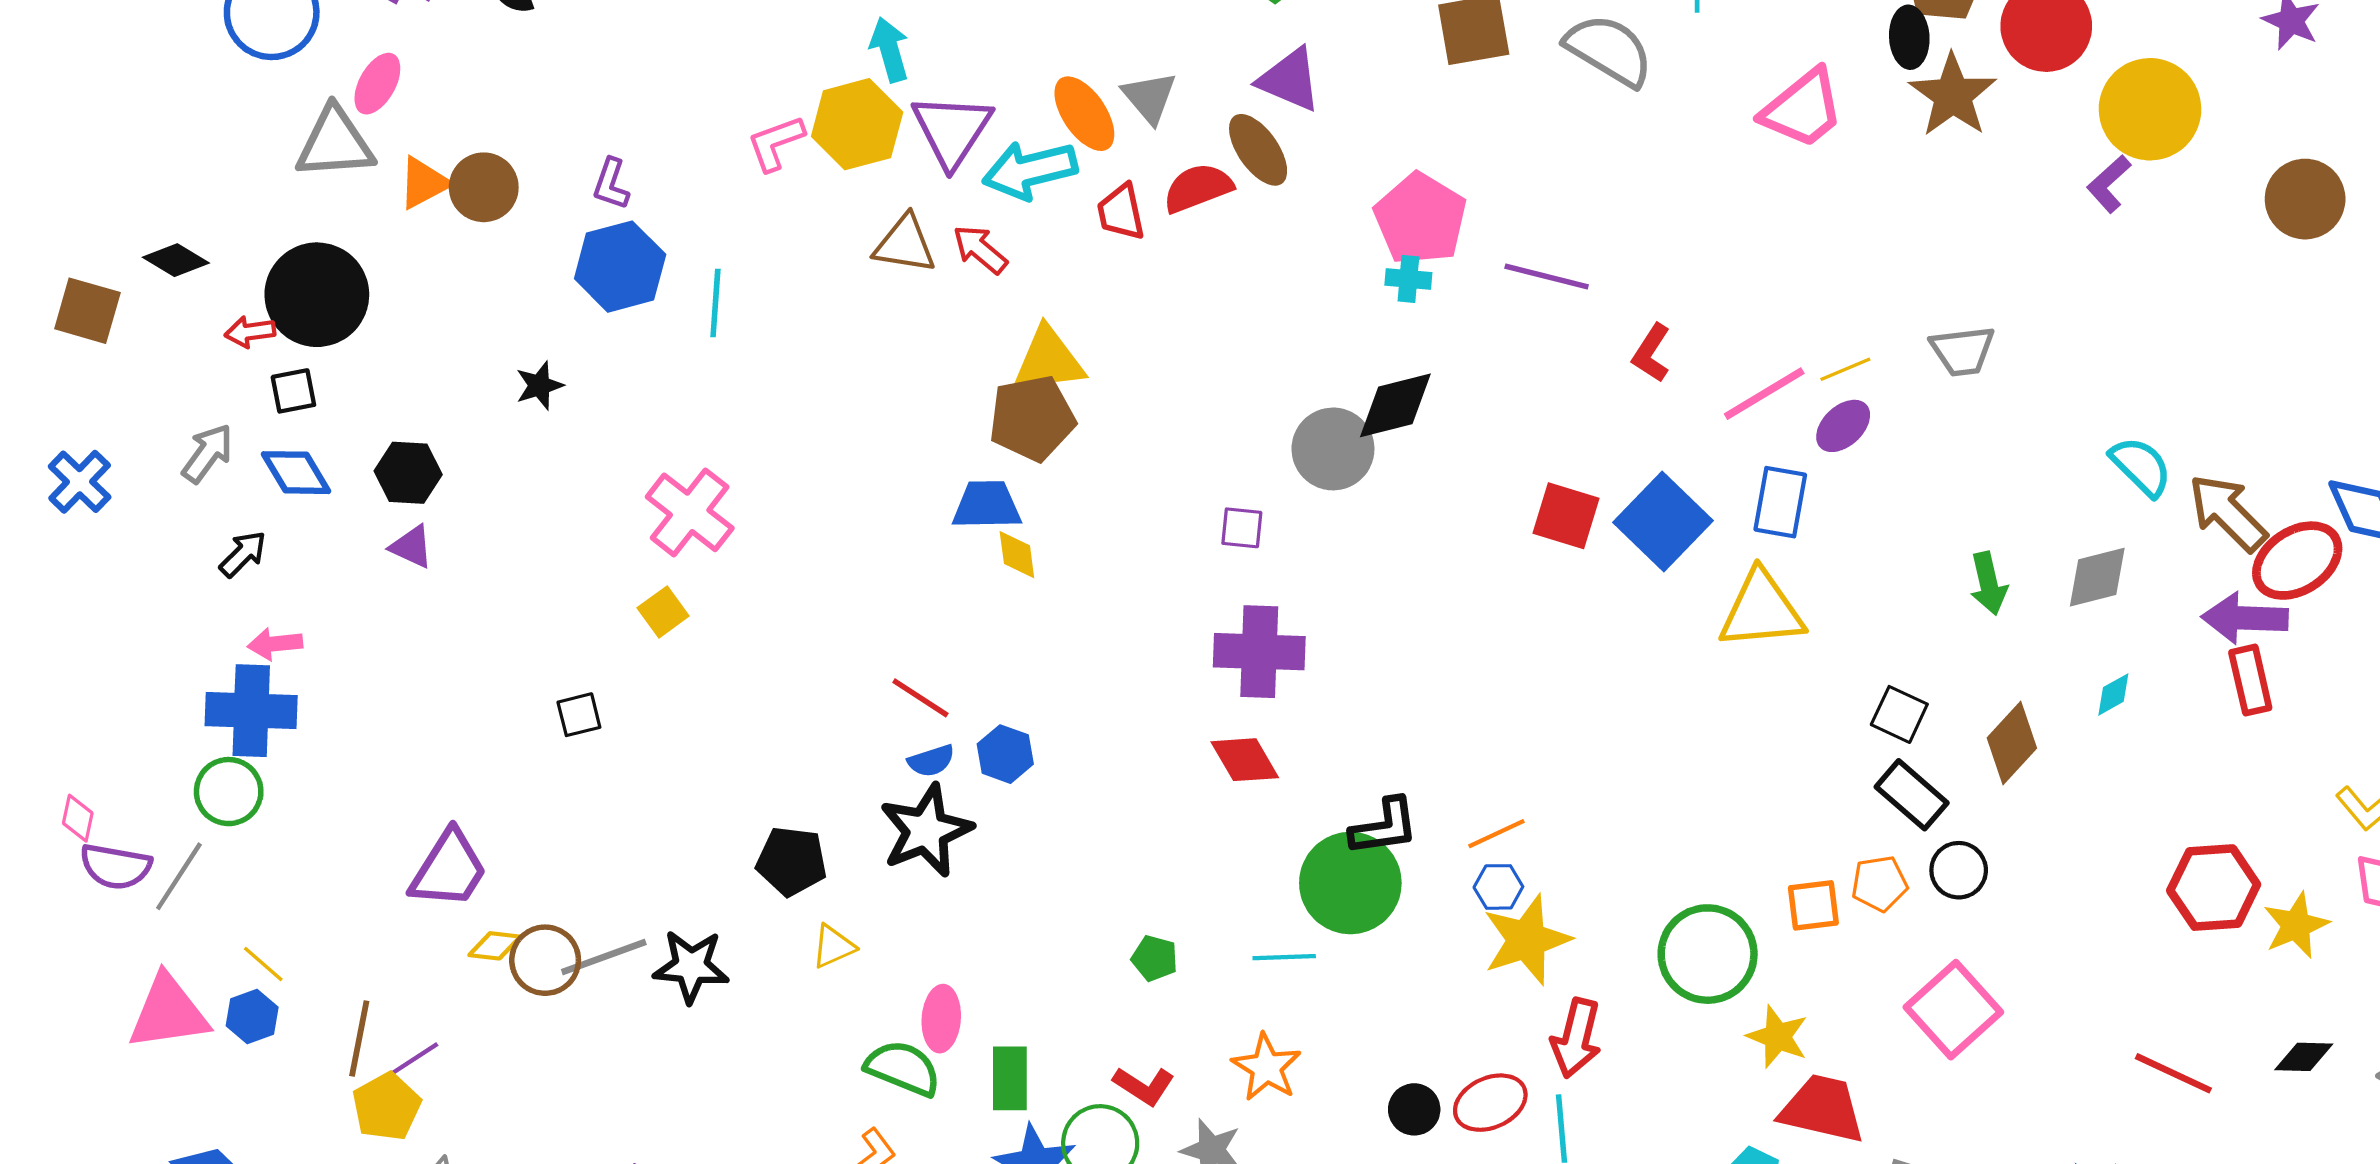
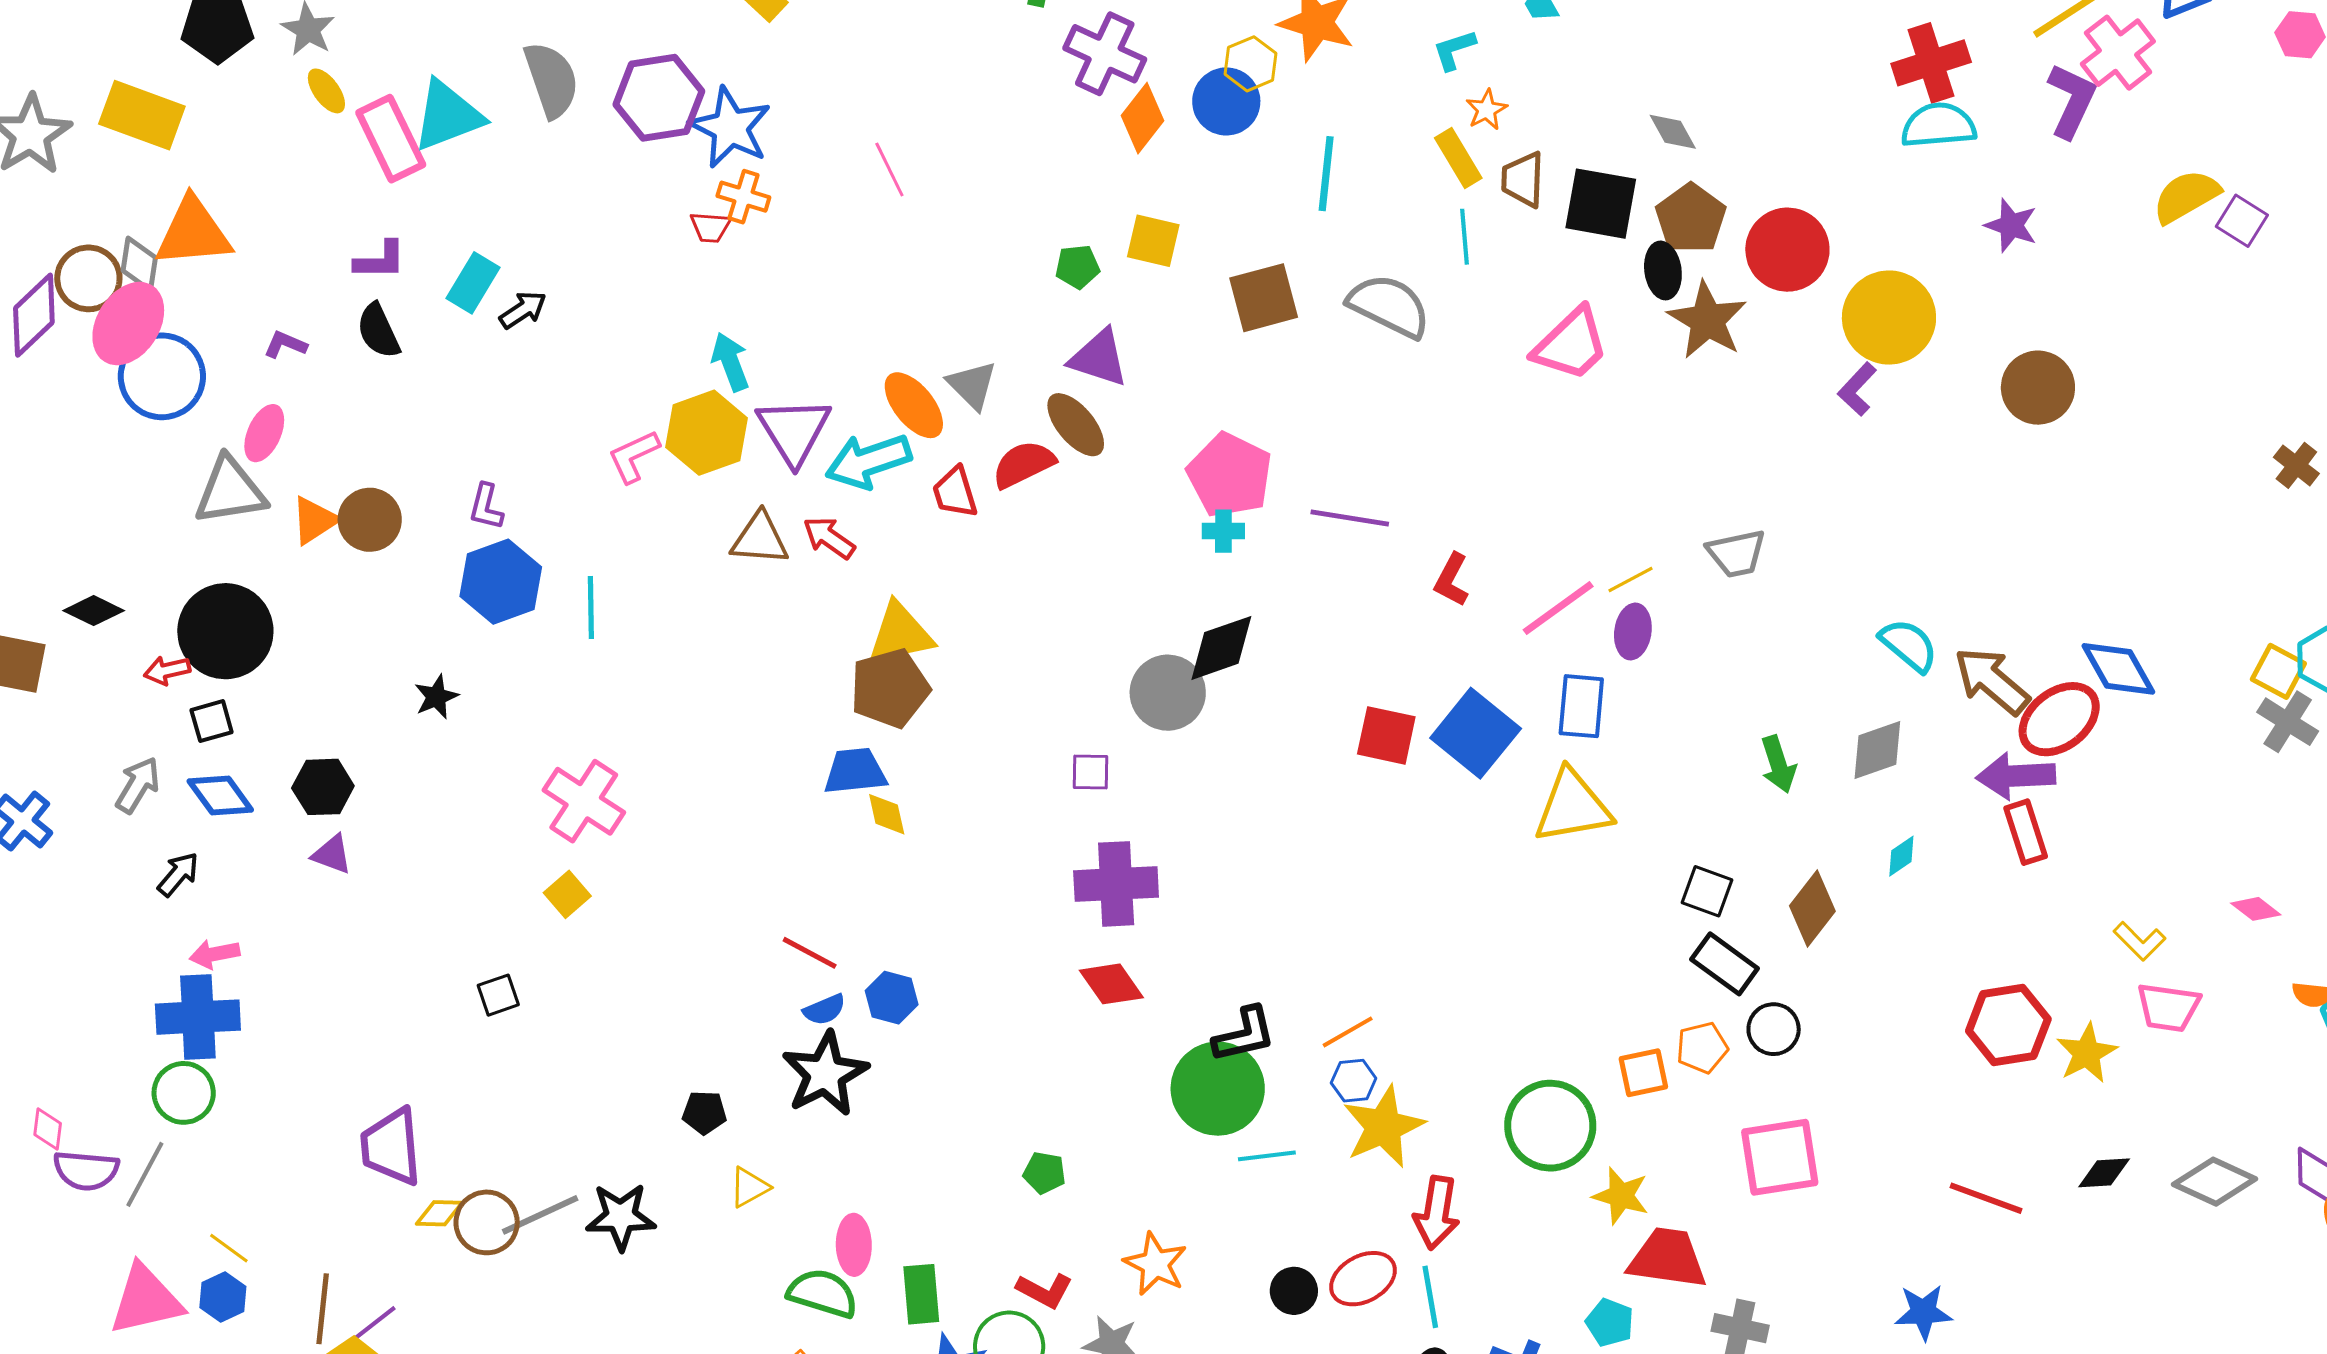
purple ellipse: (1843, 426) -> (1633, 631), turned -34
black pentagon: (792, 861) -> (704, 1112), size x0.7
purple trapezoid: (449, 869) -> (391, 1147), turned 148
cyan line: (1284, 957) -> (1267, 1156), moved
pink square: (1953, 1010) -> (1780, 1157), turned 38

